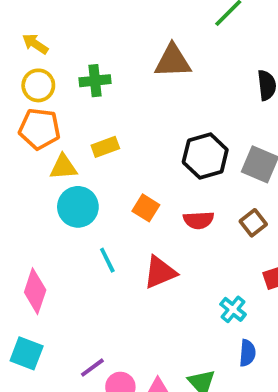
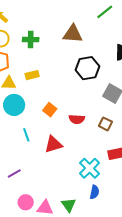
black hexagon: (205, 156) -> (87, 68), moved
brown square: (253, 223) -> (105, 124), turned -32
cyan cross: (233, 309) -> (90, 168), size x1.5
purple line: (92, 368) -> (14, 174), moved

